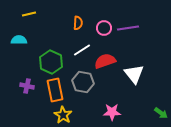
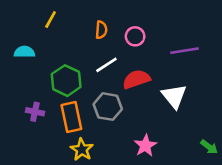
yellow line: (29, 14) -> (51, 19), moved, turned -48
purple line: (128, 28) -> (184, 51), moved
pink star: (112, 112) -> (145, 146), turned -30

